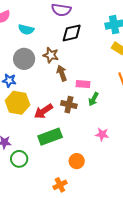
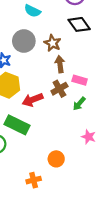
black diamond: (72, 33) -> (79, 24), turned 55
green arrow: (93, 99) -> (79, 104), moved
brown cross: (69, 105) -> (59, 89), moved, turned 35
green rectangle: (50, 137) -> (17, 125), moved, turned 35

